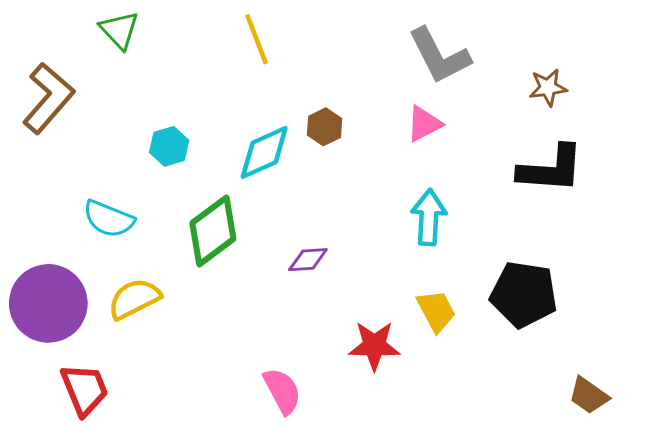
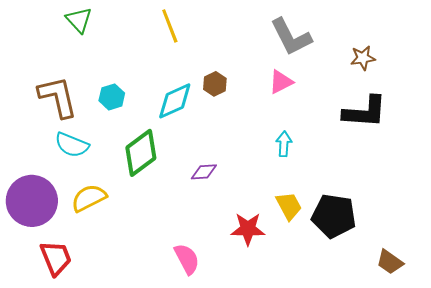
brown L-shape: (48, 98) -> (58, 97), moved, turned -54
cyan arrow: (429, 217) -> (284, 144), size x0.7
black pentagon: (524, 294) -> (334, 216), moved

